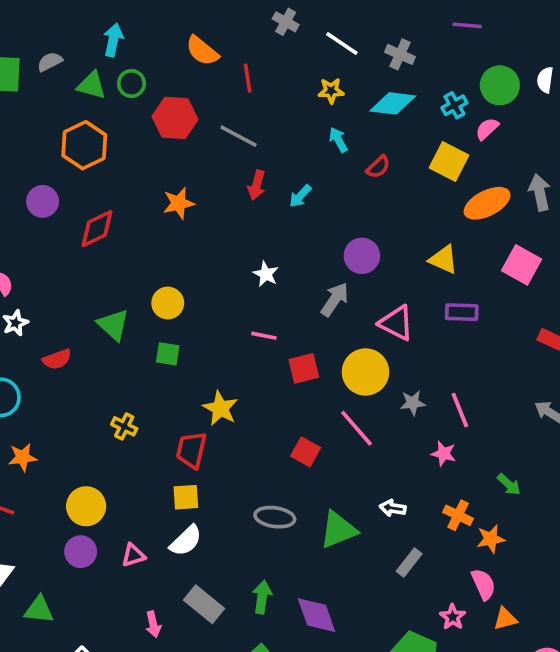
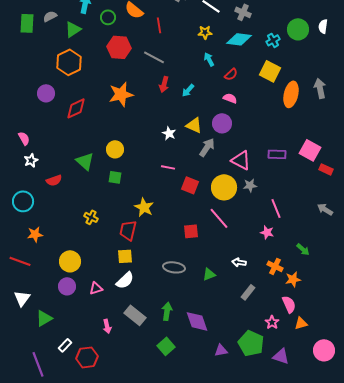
green circle: (131, 83) -> (108, 17), moved
green triangle: (92, 85) -> (73, 29), turned -48
pink semicircle: (487, 129) -> (230, 98), moved, turned 64
orange star: (179, 203) -> (121, 94), size x1.4
orange ellipse: (487, 203) -> (291, 94), turned -50
yellow triangle: (444, 259) -> (194, 125), moved
pink square: (522, 265) -> (310, 150), moved
red square: (304, 368) -> (190, 185), turned 36
gray star: (413, 403) -> (250, 185), moved
red square: (306, 452) -> (191, 231), turned -35
green triangle: (338, 530) -> (209, 274), size x0.6
green triangle: (39, 610) -> (44, 318), turned -36

